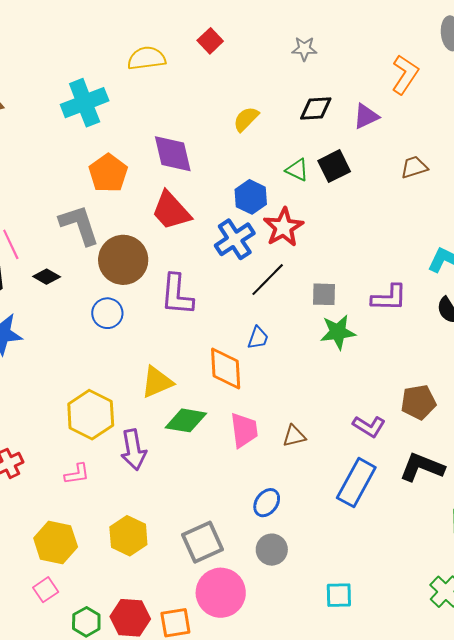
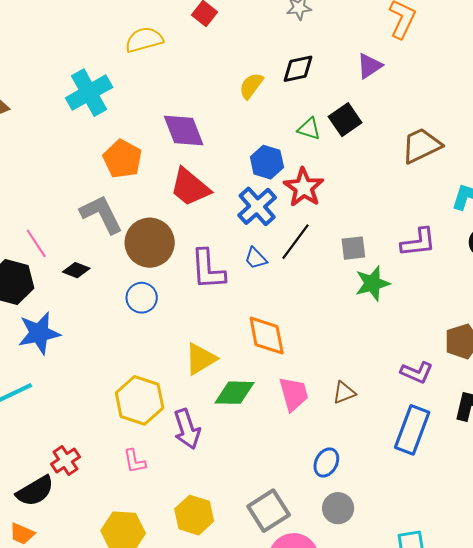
black diamond: (316, 108) -> (298, 69), moved
brown trapezoid: (414, 167) -> (421, 145), moved, size x1.5
blue trapezoid: (258, 338) -> (256, 258), moved, turned 125
pink L-shape: (77, 474) -> (135, 461), turned 96

